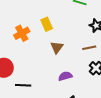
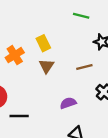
brown triangle: (57, 47) -> (47, 66), moved
brown line: (89, 48) -> (84, 67), moved

